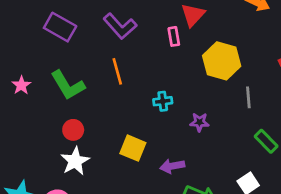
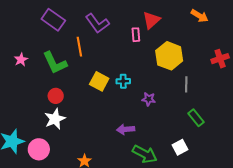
orange line: (117, 71) -> (79, 47), moved
yellow square: (133, 148) -> (99, 81), moved

